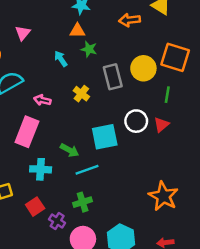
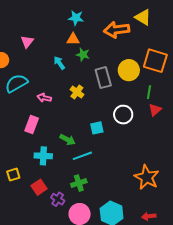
orange arrow: (129, 20) -> (117, 30), size x1.4
red triangle: (161, 125) -> (155, 110), moved
pink rectangle: (27, 132) -> (32, 124), size x0.7
cyan square: (105, 137) -> (97, 128), size x0.6

